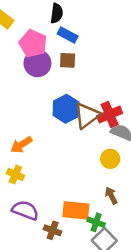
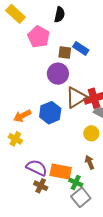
blue rectangle: (68, 35) -> (81, 48), moved
purple circle: (37, 63) -> (58, 74), moved
blue hexagon: (66, 109) -> (50, 113), moved
purple semicircle: (25, 210) -> (37, 168), moved

